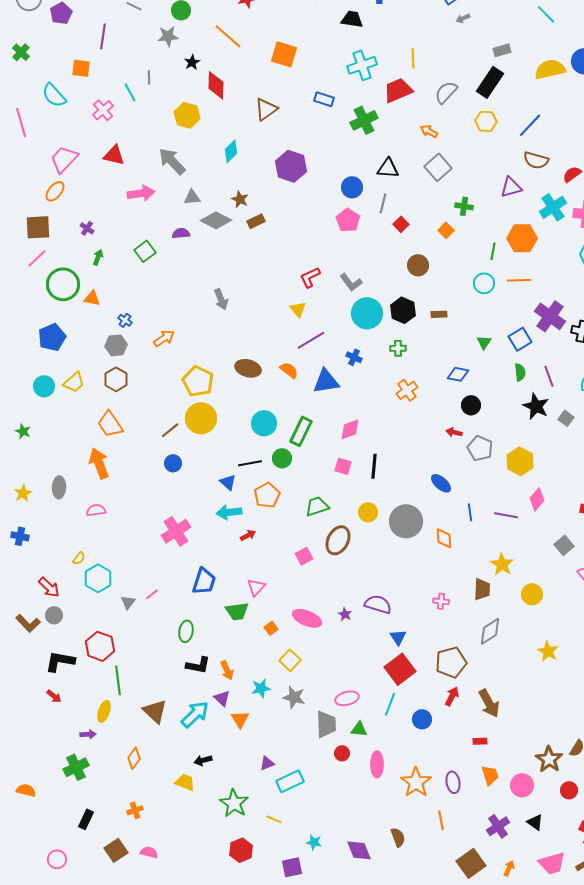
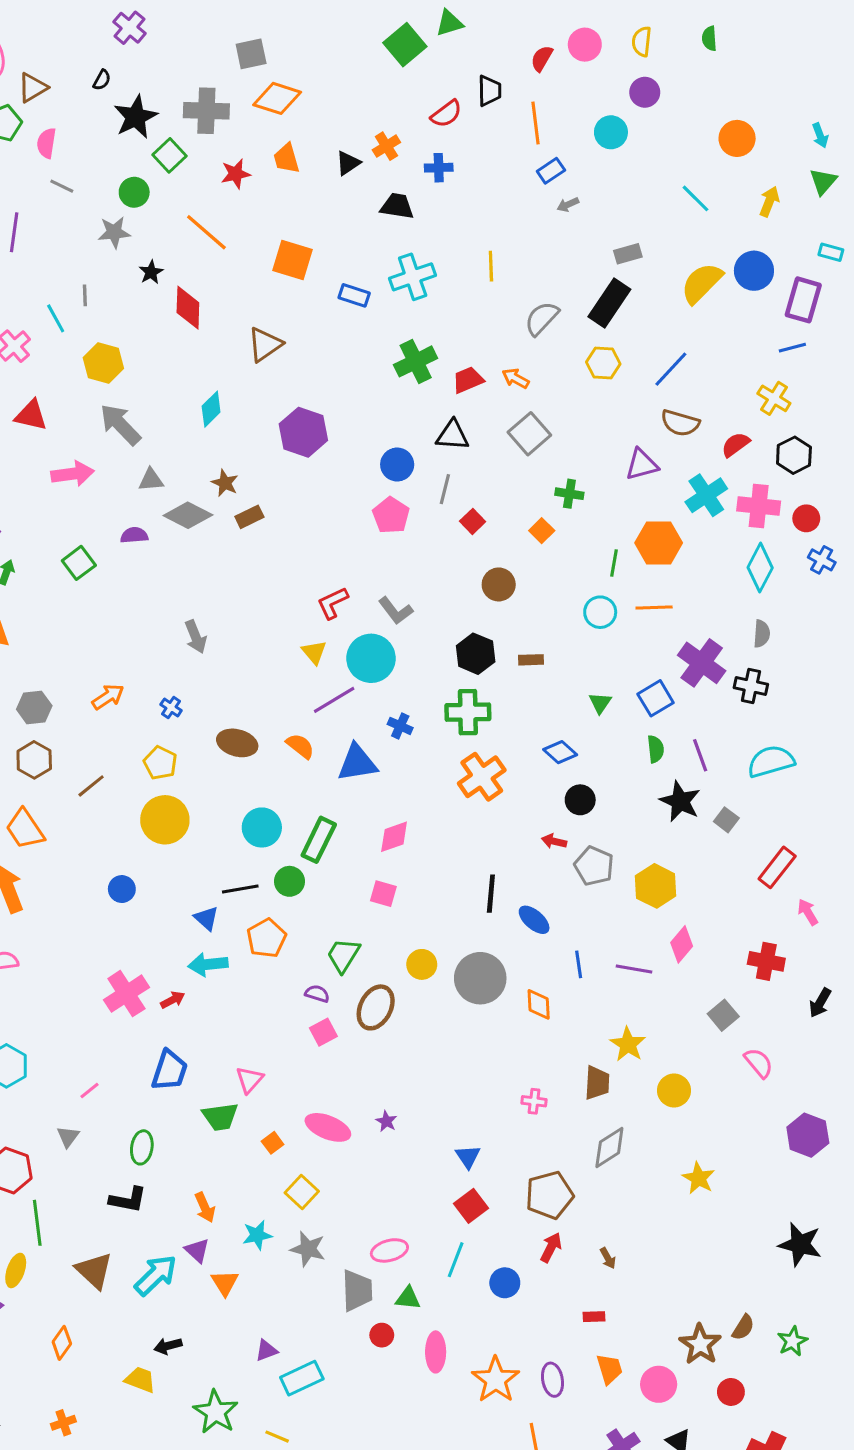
yellow semicircle: (550, 69) -> (702, 283), turned -32
red trapezoid: (398, 90) -> (468, 380), moved, size x0.7
blue rectangle: (324, 99) -> (354, 295), moved
yellow hexagon: (187, 115) -> (103, 363), moved
cyan circle: (367, 313) -> (371, 658), moved
blue cross: (125, 320) -> (171, 708), moved
green cross: (398, 348) -> (468, 712), size x1.8
blue diamond: (458, 374) -> (560, 752), turned 30
yellow pentagon: (198, 381) -> (160, 763), size x0.7
orange cross: (407, 390) -> (482, 777), size x1.4
brown line: (170, 430) -> (91, 786), moved
black line: (374, 466) -> (491, 894), moved
green trapezoid: (317, 506) -> (343, 955), turned -40
red arrow: (248, 535) -> (173, 1000), moved
gray triangle: (128, 602) -> (68, 1137), moved
purple semicircle: (378, 604) -> (317, 994), moved, size x0.6
black L-shape: (198, 665) -> (128, 1200), moved
red square: (400, 669) -> (471, 1206), size x0.7
brown arrow: (489, 703) -> (608, 1258), size x0.5

